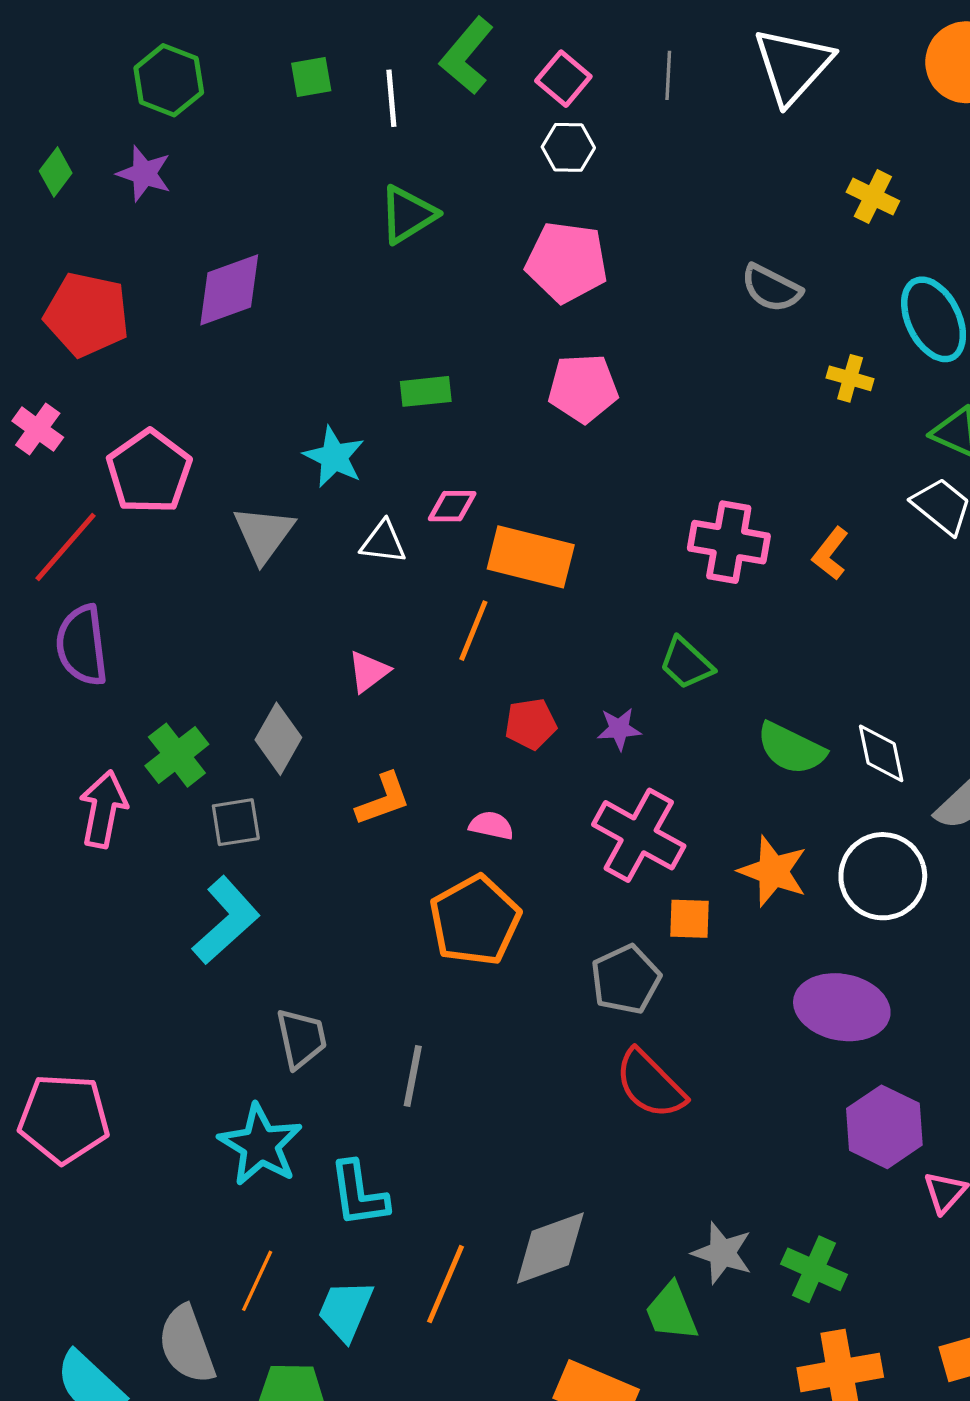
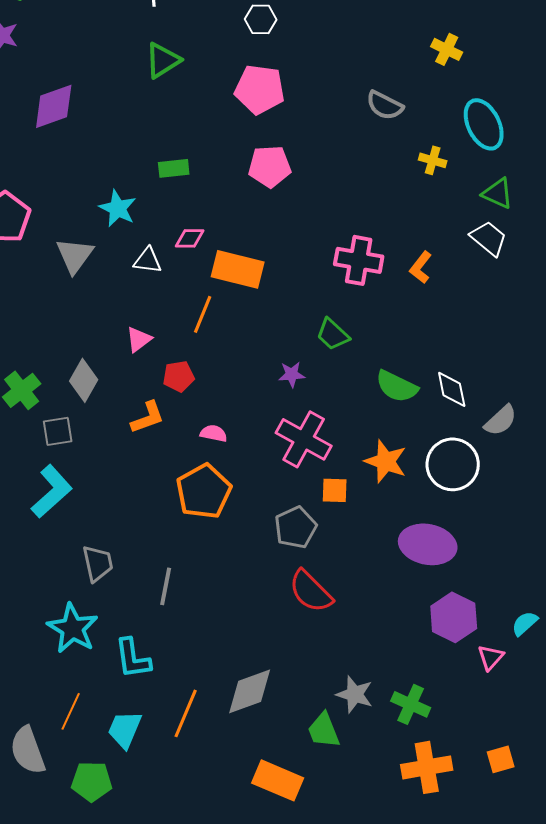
red pentagon: (531, 724) -> (179, 376), moved

